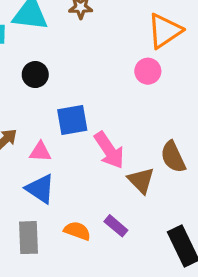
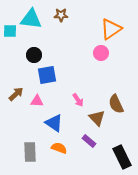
blue square: (72, 120) -> (47, 75), moved
pink arrow: (109, 150) -> (78, 100), size x0.6
blue triangle: (40, 189) -> (54, 123), moved
purple rectangle: (116, 226) -> (89, 141), moved

